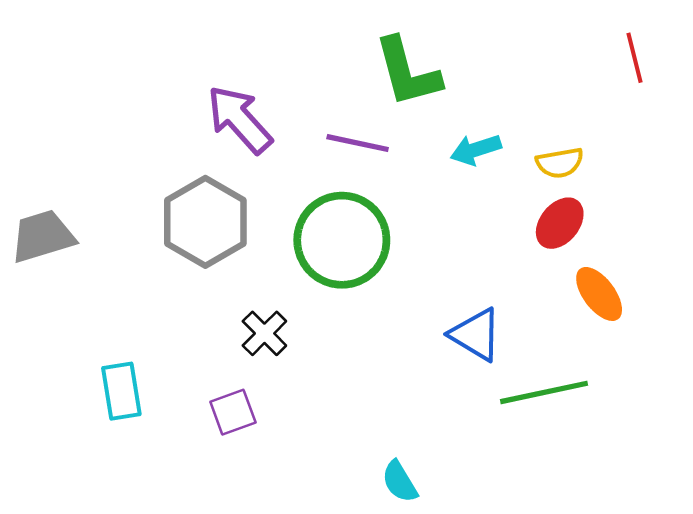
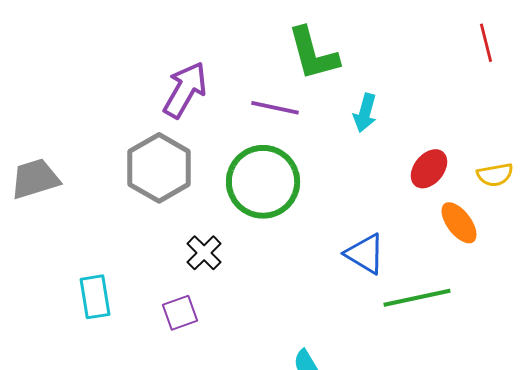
purple arrow: (239, 119) -> (185, 90), turned 72
cyan arrow: (476, 150) -> (365, 113), turned -57
yellow semicircle: (560, 163) -> (495, 175), moved

